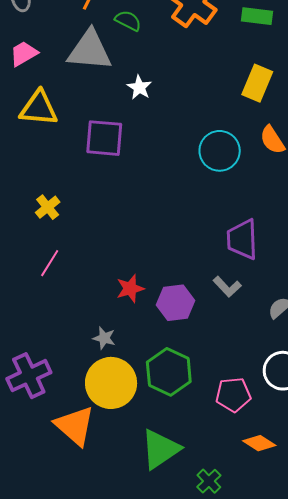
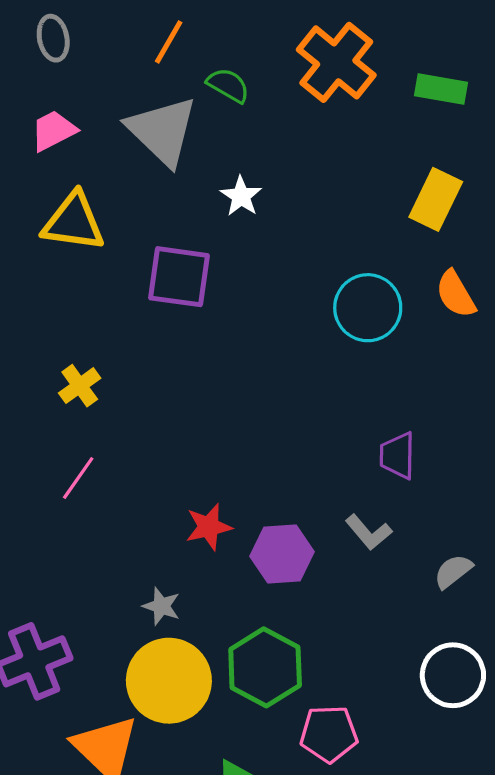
gray triangle: (90, 50) -> (162, 131), turned 36
purple trapezoid: (242, 239) -> (397, 456), size x0.7
pink pentagon: (233, 395) -> (329, 734), moved

